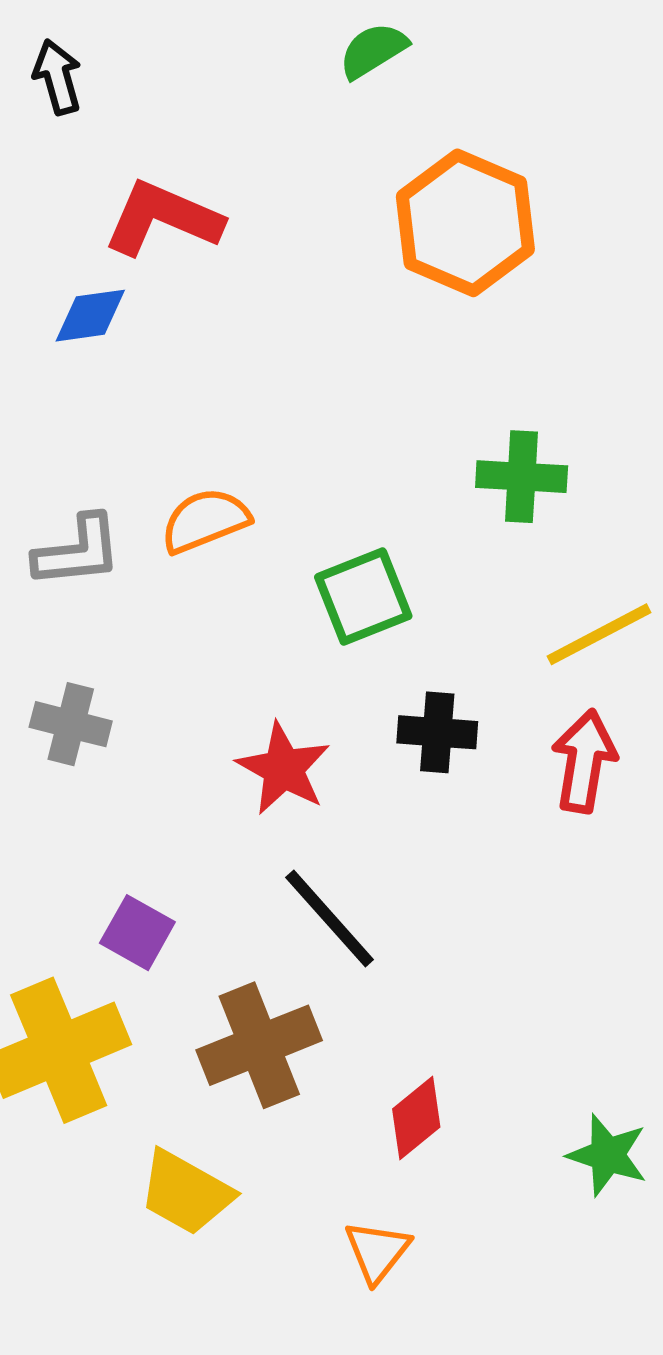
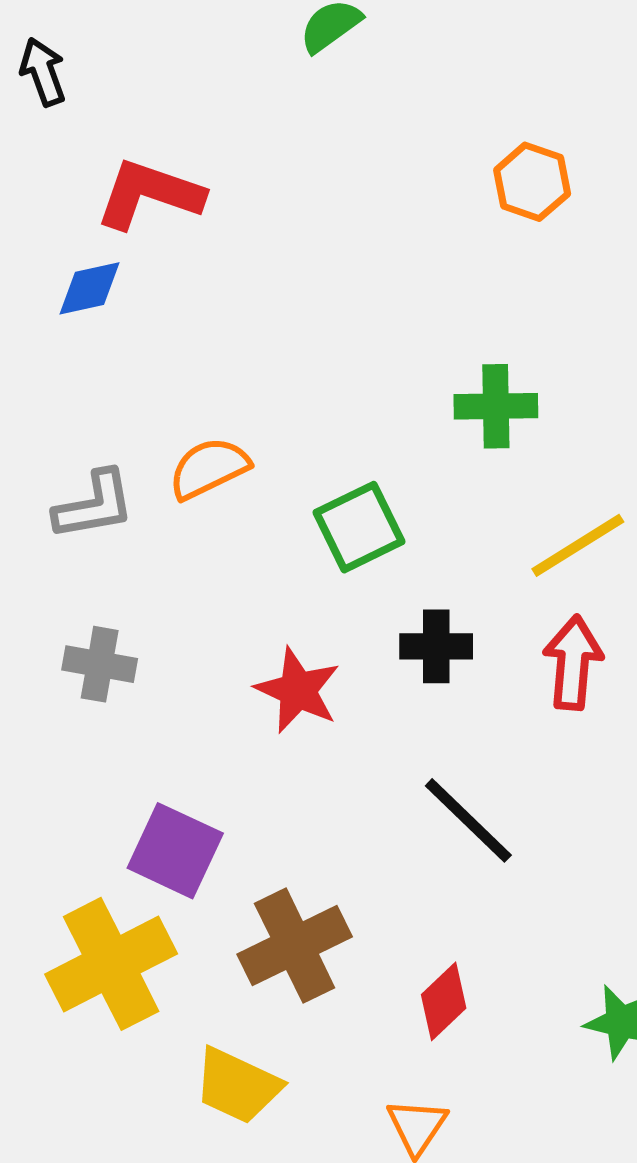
orange hexagon: (465, 223) -> (532, 182), moved, size x0.6
black line: (330, 919) -> (468, 820), moved
purple square: (137, 933) -> (175, 851), size x1.4

